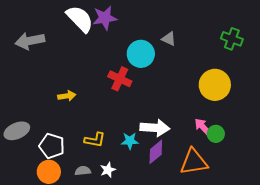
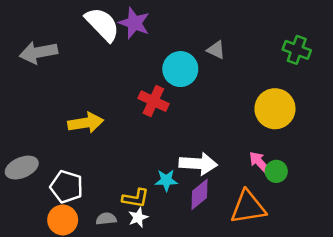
purple star: (105, 18) -> (134, 23), turned 30
yellow arrow: (67, 96) -> (86, 123), size x1.5
yellow L-shape: (95, 140) -> (136, 198), moved

